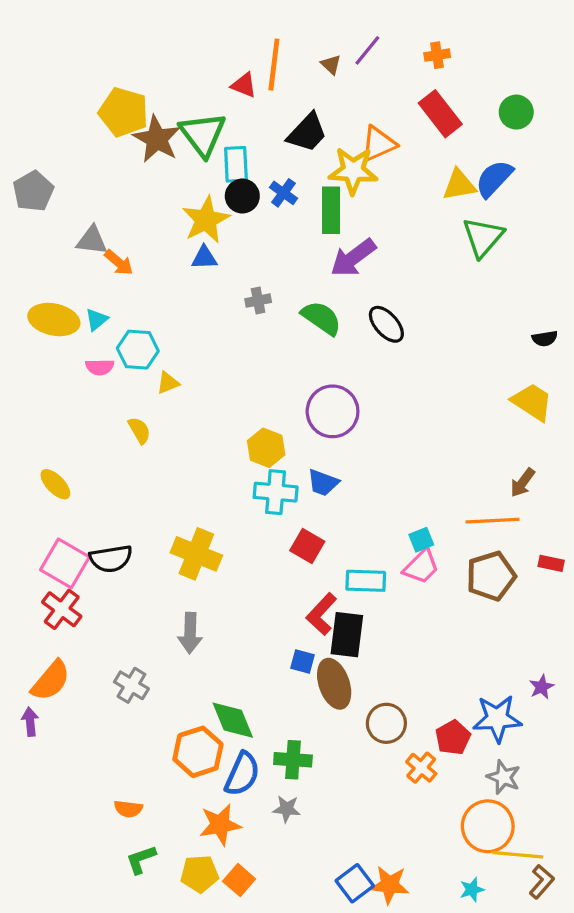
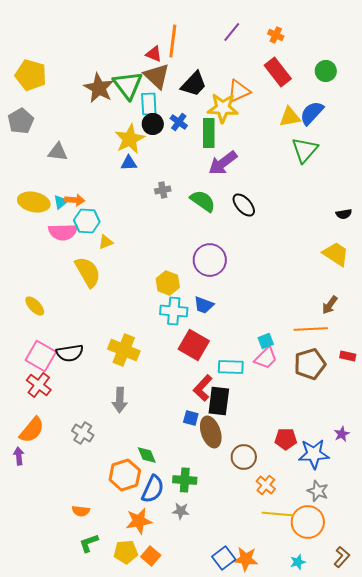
orange cross: (437, 55) -> (276, 35), turned 35
brown triangle: (331, 65) -> (157, 76), moved, size x2.0
yellow pentagon: (124, 112) -> (31, 75), moved
orange arrow: (119, 263) -> (75, 200), moved, turned -36
pink semicircle: (100, 367) -> (63, 232), size x1.6
yellow semicircle: (139, 430) -> (88, 272), size x1.8
red square: (307, 546) -> (194, 345), size x1.4
green diamond: (233, 720) -> (147, 455), size x0.7
red pentagon: (453, 738) -> (286, 439), moved, turned 30
yellow line: (518, 855) -> (278, 514), moved

